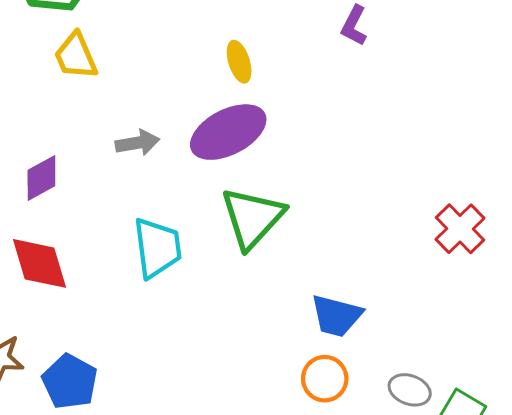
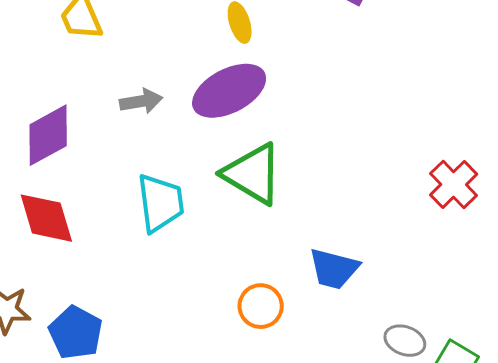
purple diamond: (41, 178) -> (48, 135), size x1.4
green triangle: (252, 218) -> (253, 174), turned -42
orange circle: (325, 379) -> (261, 306), moved

